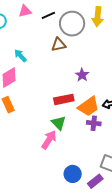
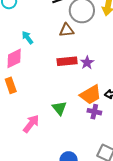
red rectangle: (64, 99) -> (67, 61), moved
pink arrow: (49, 140) -> (31, 124), moved

